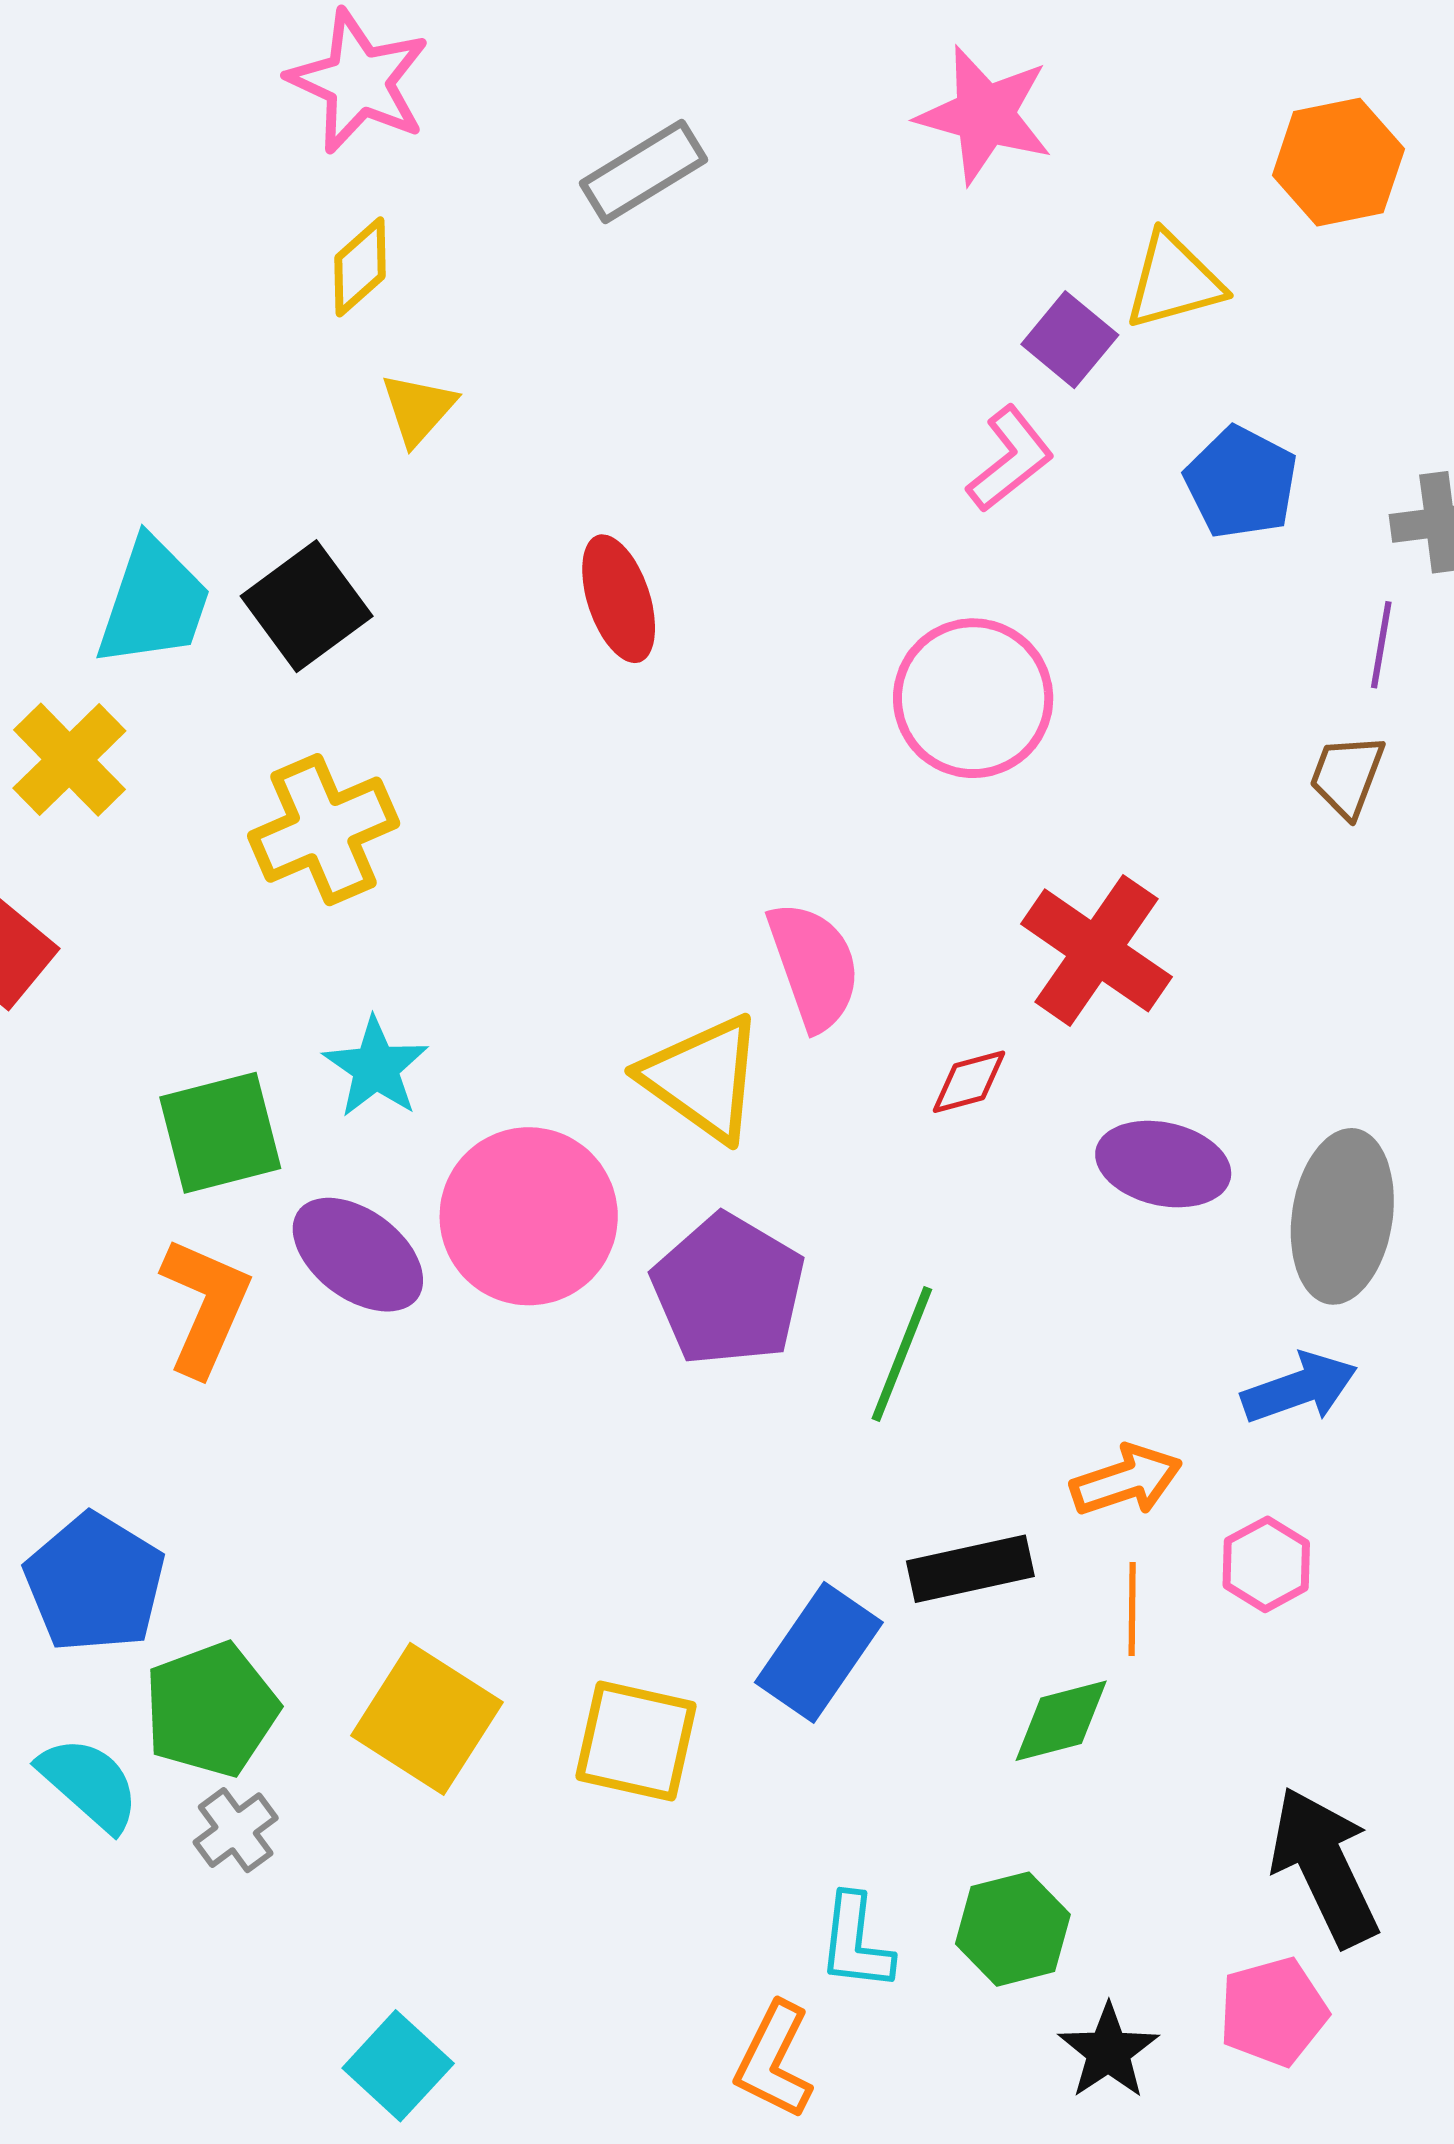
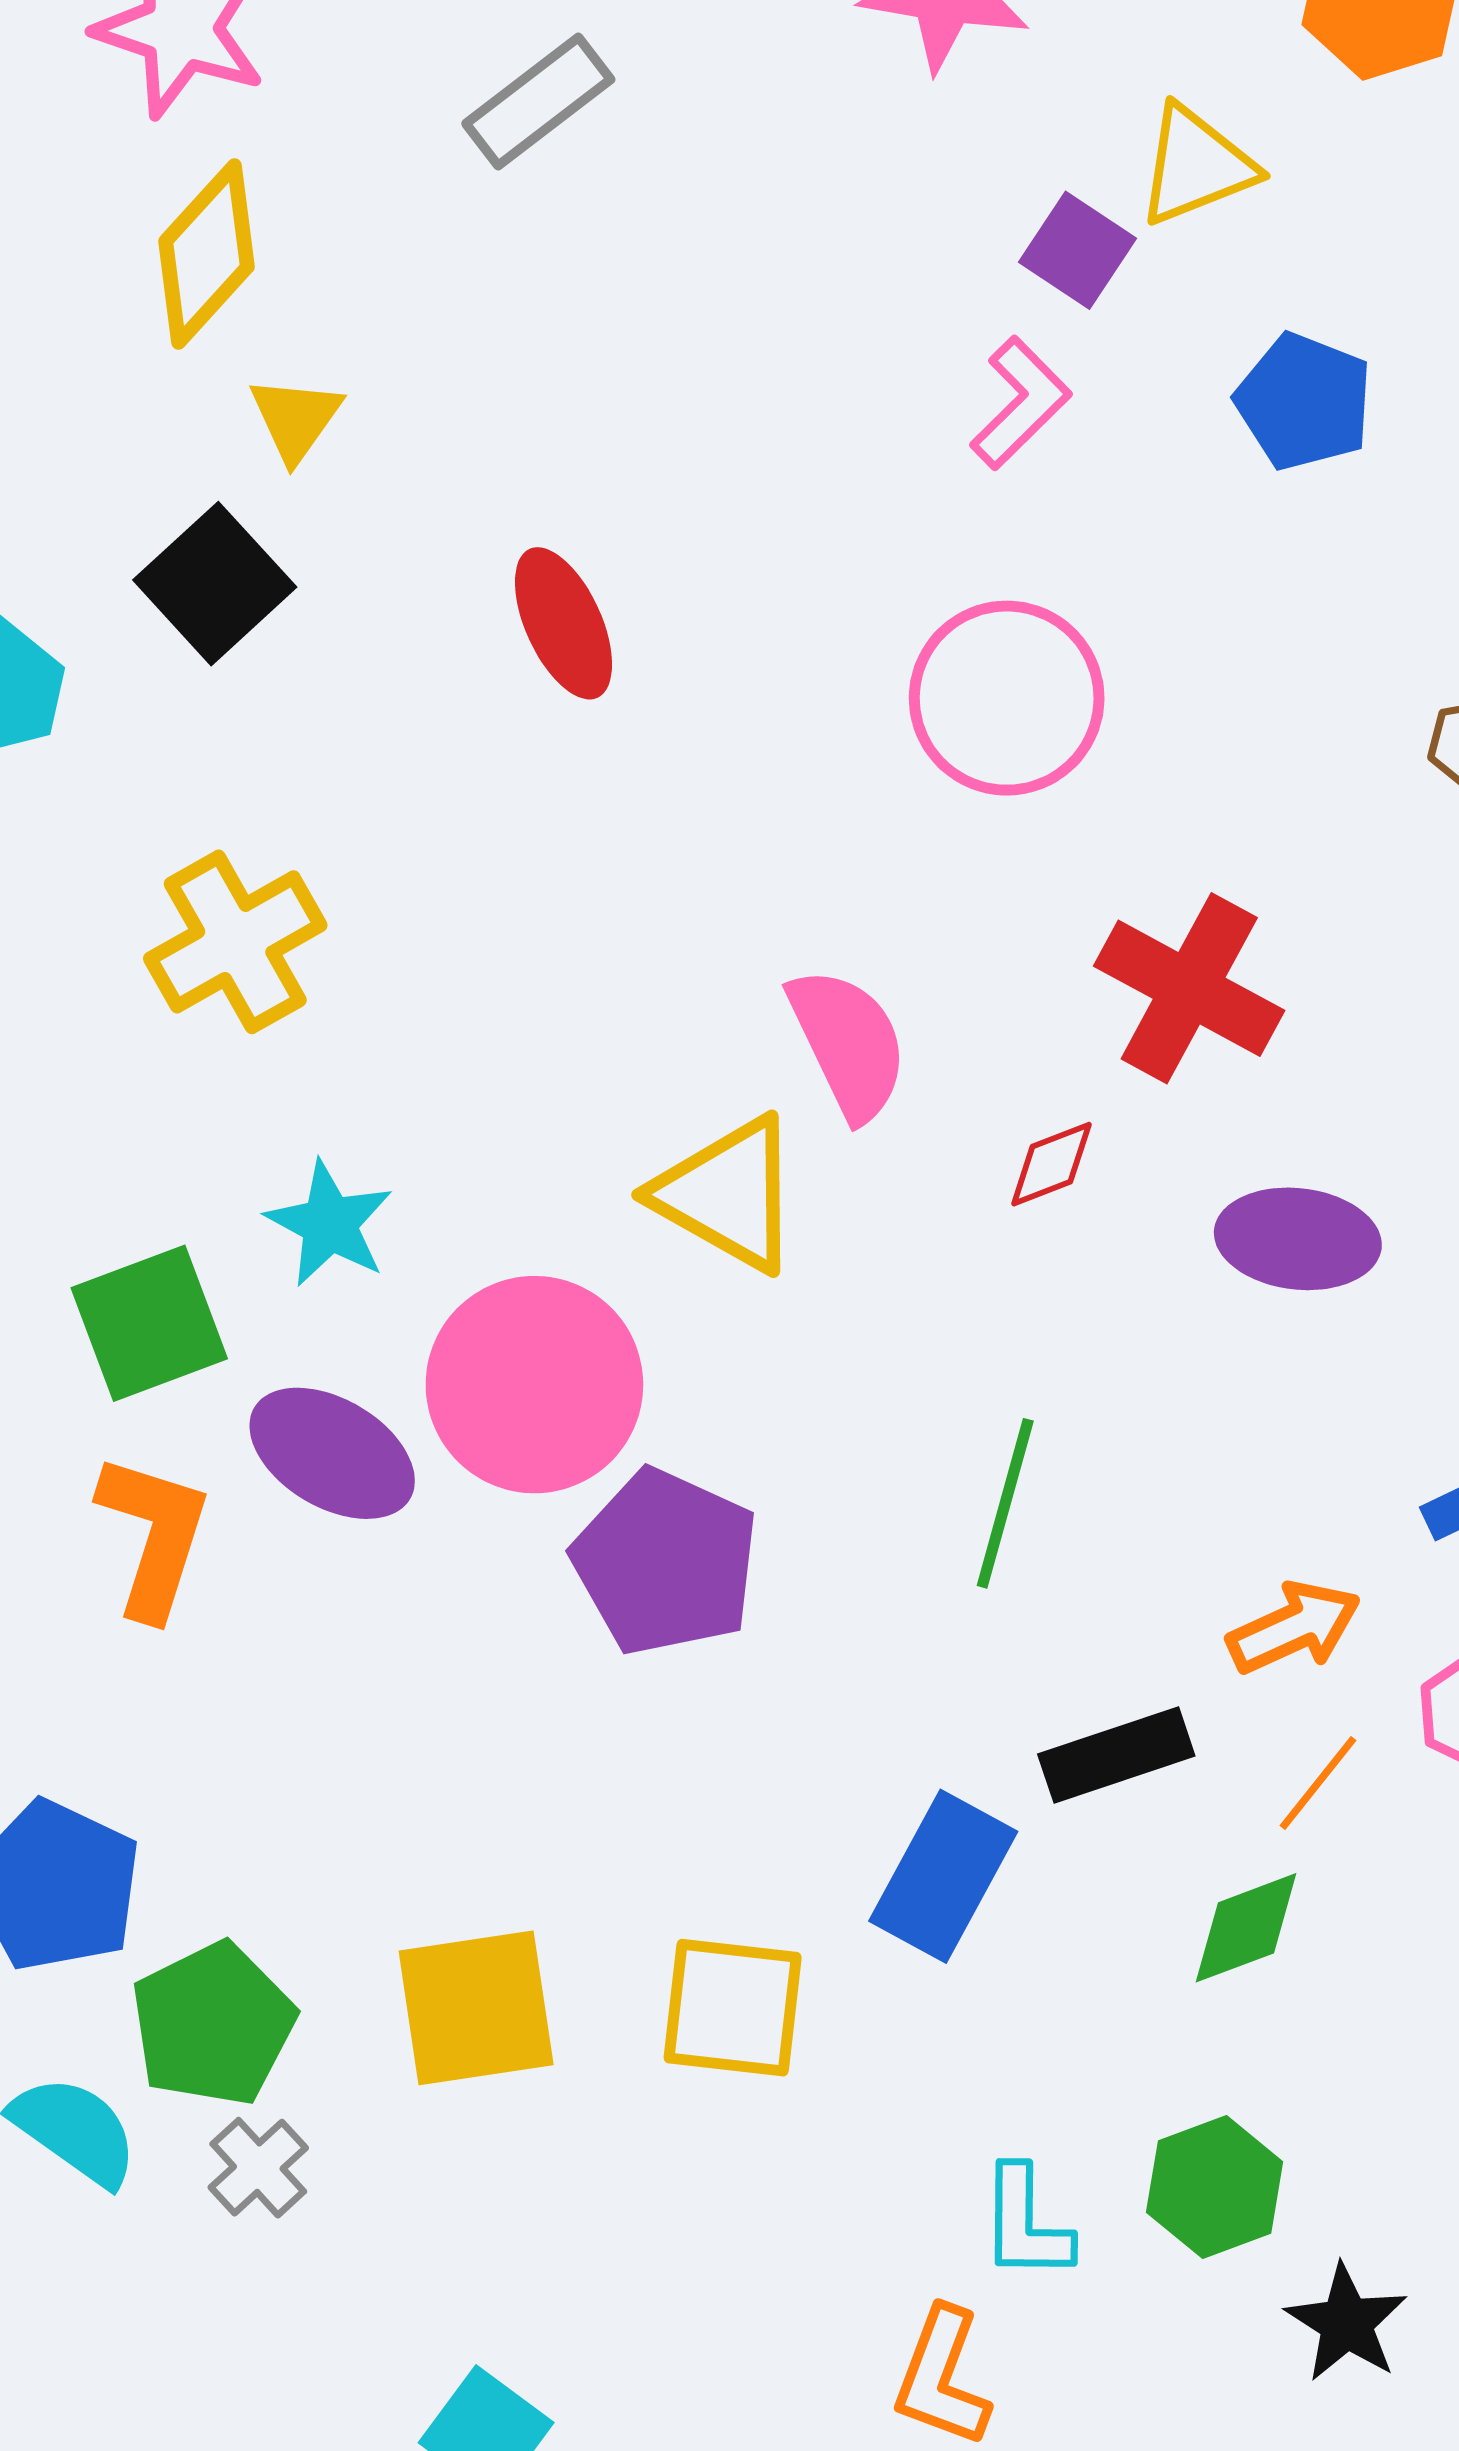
yellow diamond: (360, 267) -> (206, 254), size x1.5
black square: (307, 606) -> (215, 584), moved
purple pentagon: (728, 1290) -> (666, 1562), moved
orange line: (1132, 1609) -> (1318, 1783), turned 44
yellow square: (427, 1719) -> (476, 2008), turned -35

